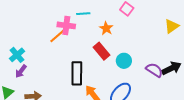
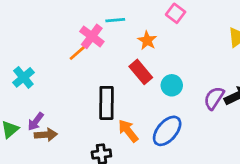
pink cross: (66, 25) -> (92, 36), turned 30
purple semicircle: (154, 70) -> (214, 98), turned -90
purple arrow: (21, 71) -> (36, 121), moved

